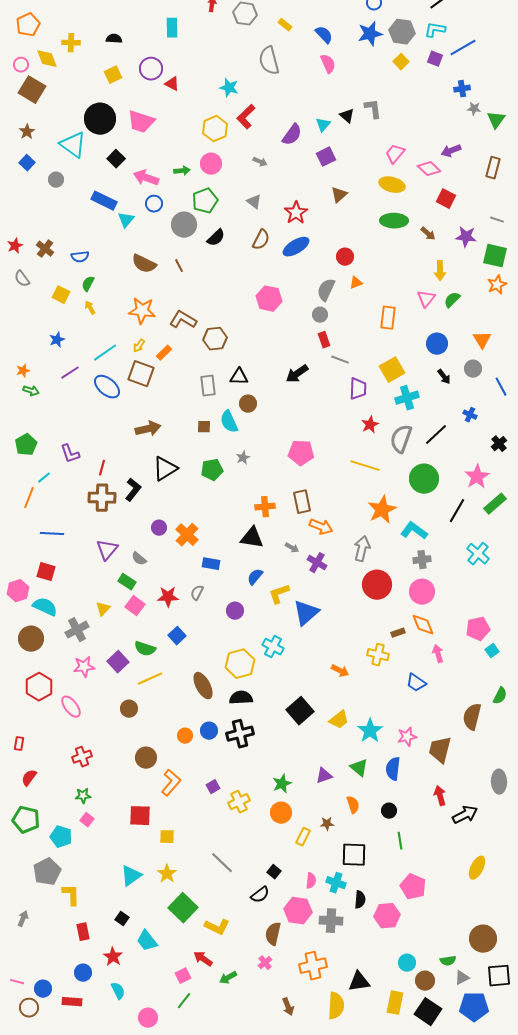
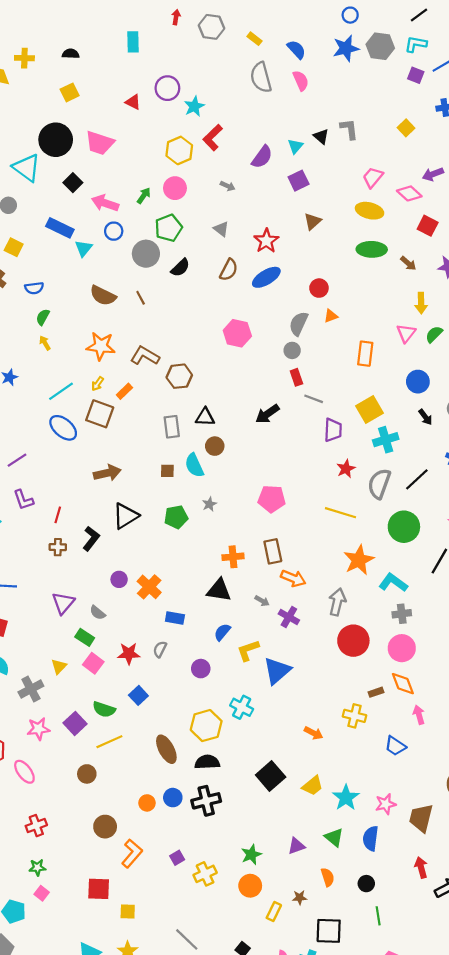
gray semicircle: (269, 61) -> (261, 77), moved
yellow square: (401, 62) -> (406, 128), moved
purple circle: (151, 69) -> (167, 88), moved
cyan star: (229, 88) -> (194, 106), turned 30
green arrow: (182, 171) -> (144, 196), turned -49
yellow square: (61, 295) -> (14, 247), moved
purple line: (70, 373) -> (17, 460), moved
brown cross: (102, 498) -> (58, 547), size x0.6

